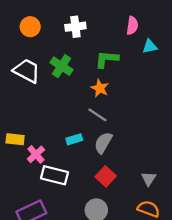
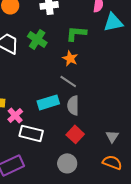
cyan triangle: (150, 46) -> (113, 22), size x1.5
cyan rectangle: (74, 139) -> (48, 102), size x1.5
gray semicircle: (103, 143) -> (73, 105), turned -30

